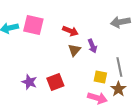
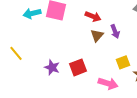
yellow square: (100, 77) -> (123, 62), turned -32
pink arrow: (97, 98) -> (108, 83), moved

